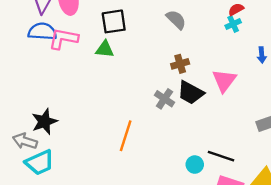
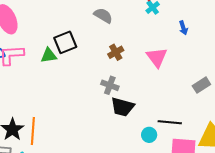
black square: (114, 21) -> (65, 42), moved
black trapezoid: (191, 93) -> (123, 107), moved
orange line: (126, 136) -> (33, 131), moved

